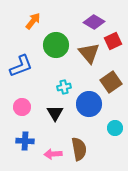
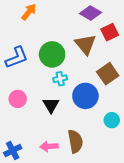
green circle: (56, 45) -> (52, 54), moved
blue cross: (25, 141) -> (13, 150), moved, turned -30

